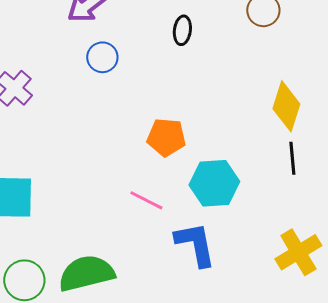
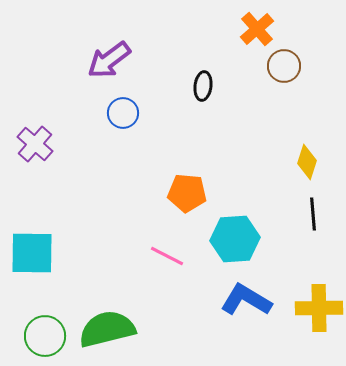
yellow diamond: (286, 106) -> (307, 162), size x0.7
blue L-shape: (195, 244) -> (246, 300), moved, turned -48
yellow cross: (298, 252) -> (319, 308), turned 30

